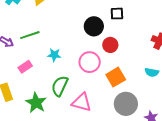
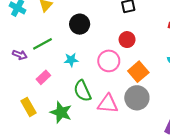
black circle: (94, 26) -> (80, 24), moved
green semicircle: (60, 86) -> (82, 91), turned -40
gray circle: (126, 104) -> (137, 98), moved

